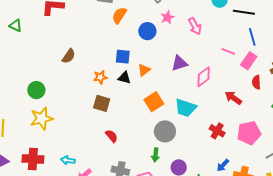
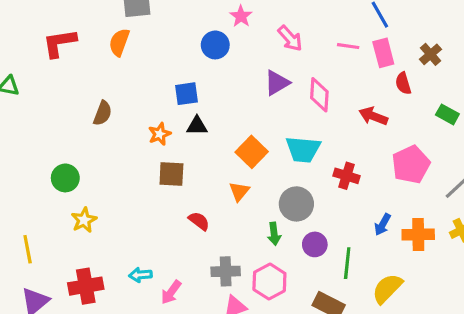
orange semicircle: (119, 15) -> (119, 42), moved
pink arrow: (195, 26) -> (290, 38), moved
pink rectangle: (249, 61) -> (383, 53), turned -36
orange triangle: (144, 70) -> (239, 191), moved
pink diamond: (204, 77) -> (319, 95), turned -35
yellow star: (42, 118) -> (84, 220), size x0.7
gray circle: (165, 131) -> (296, 204), moved
red cross: (217, 131) -> (346, 176), moved

